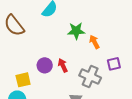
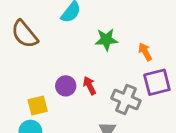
orange arrow: (94, 42) -> (145, 52), moved
purple square: (114, 64) -> (157, 82), size x1.5

